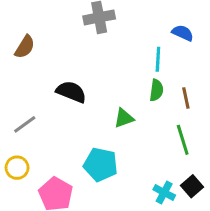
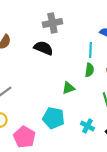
black semicircle: (71, 92) -> (43, 48), moved
cyan cross: (164, 192) -> (87, 126), moved

